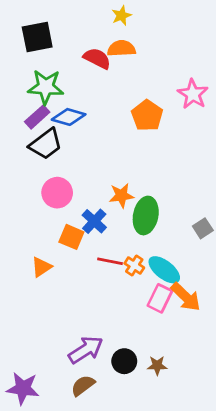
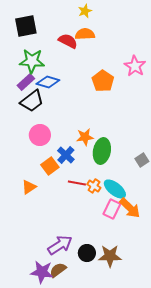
orange square: (71, 237) -> (50, 166), turned 30
brown star: (157, 365) -> (110, 256), size x1.6
purple star: (23, 388) -> (42, 272), moved

